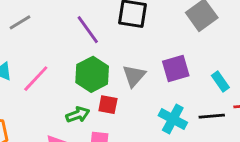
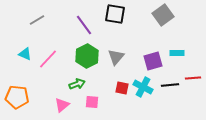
purple square: (176, 69) -> (153, 61), moved
cyan rectangle: (220, 81) -> (177, 53), moved, turned -56
red square: (108, 105) -> (122, 88), moved

